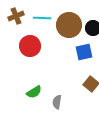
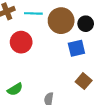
green semicircle: (34, 92) -> (15, 89), moved

